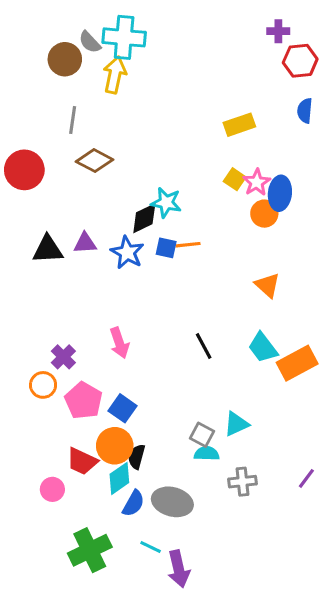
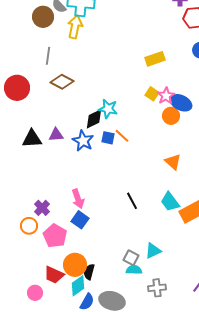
blue ellipse: (280, 193) -> (181, 103), turned -70
orange line: (188, 245) -> (122, 136), turned 49
blue square: (123, 408) -> (80, 220), moved

